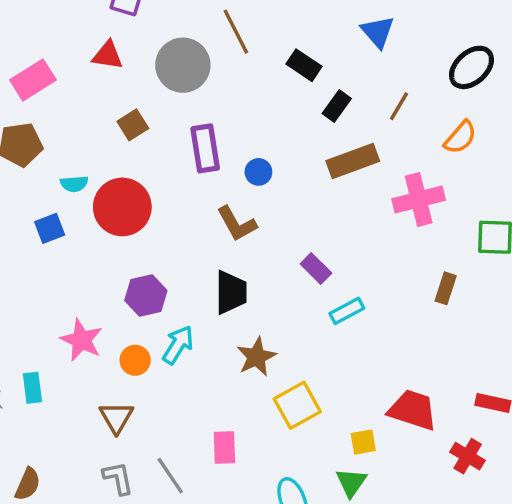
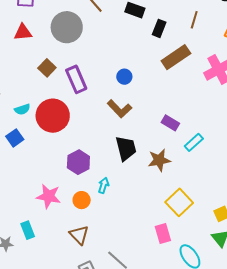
purple rectangle: (205, 148) -> (76, 79), moved
cyan arrow: (178, 345) -> (103, 185), size x0.7
brown star: (256, 357) -> (159, 160), moved, turned 30
pink rectangle: (224, 447) -> (163, 233), moved

